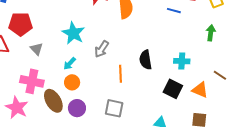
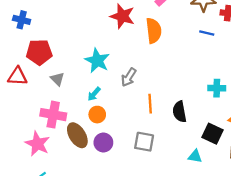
black semicircle: (146, 60) -> (180, 112), moved
black square: (173, 89) -> (213, 134), moved

